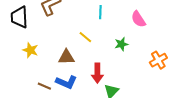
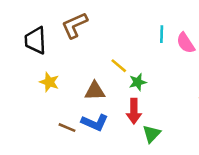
cyan line: (100, 12) -> (162, 34), moved
green star: (121, 44) -> (138, 82), moved

